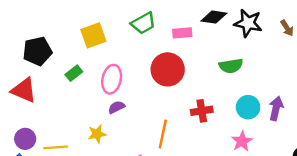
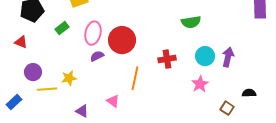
red circle: (168, 69) -> (122, 40), moved
red triangle: (24, 90) -> (21, 42), size x0.6
yellow star: (97, 134) -> (69, 78), moved
purple circle: (25, 139) -> (33, 72), moved

